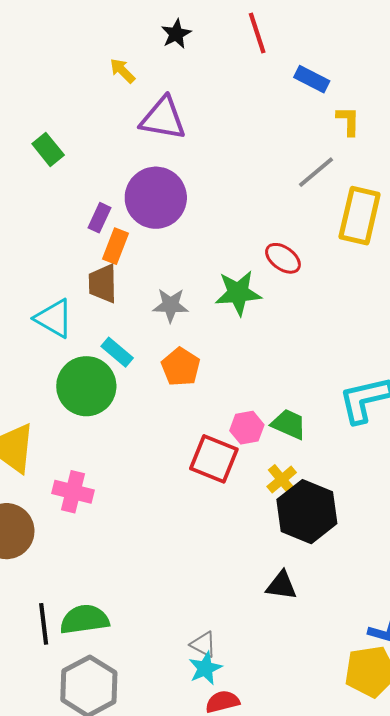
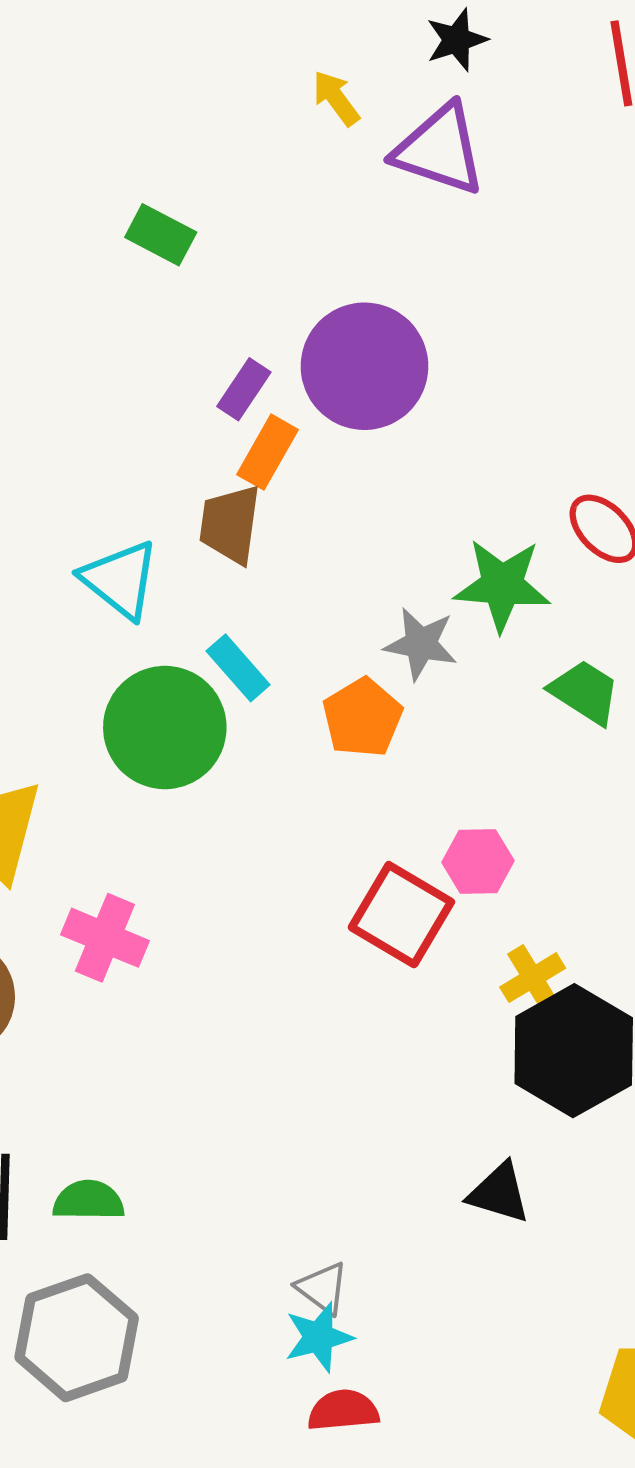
purple triangle: (163, 118) -> (440, 150), moved
green rectangle: (48, 149) -> (161, 235), turned -32
gray star: (171, 305) -> (421, 644), moved
green trapezoid: (289, 424) -> (585, 692), moved
green semicircle: (84, 619) -> (89, 1201), size x0.7

